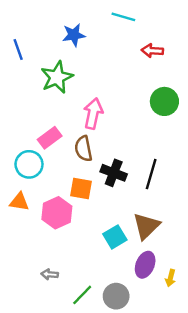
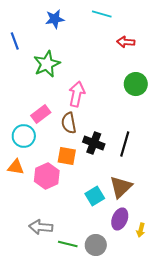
blue star: (74, 35) -> (55, 19), moved
gray arrow: (50, 274) -> (41, 227), size x1.6
green line: (82, 295) -> (68, 244), turned 60

